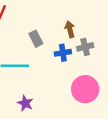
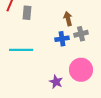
gray rectangle: (36, 39) -> (27, 13), moved, turned 32
purple star: (25, 103) -> (56, 82), moved

